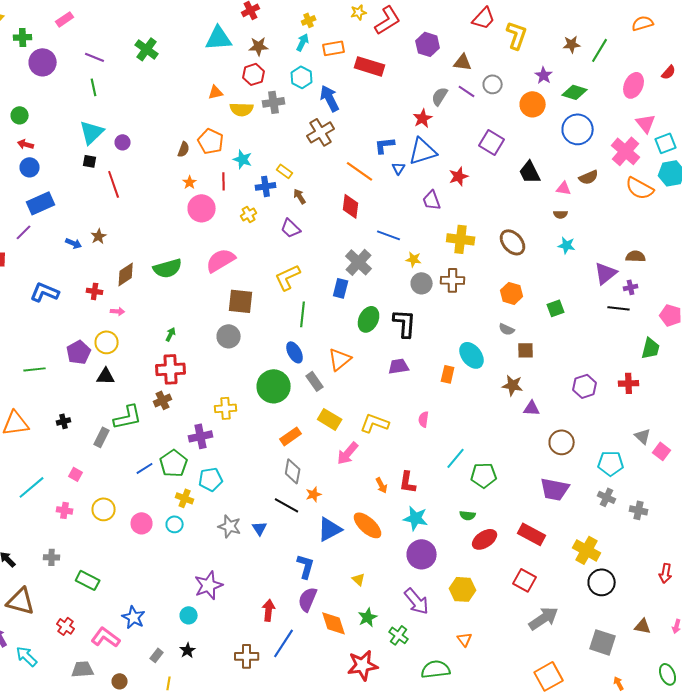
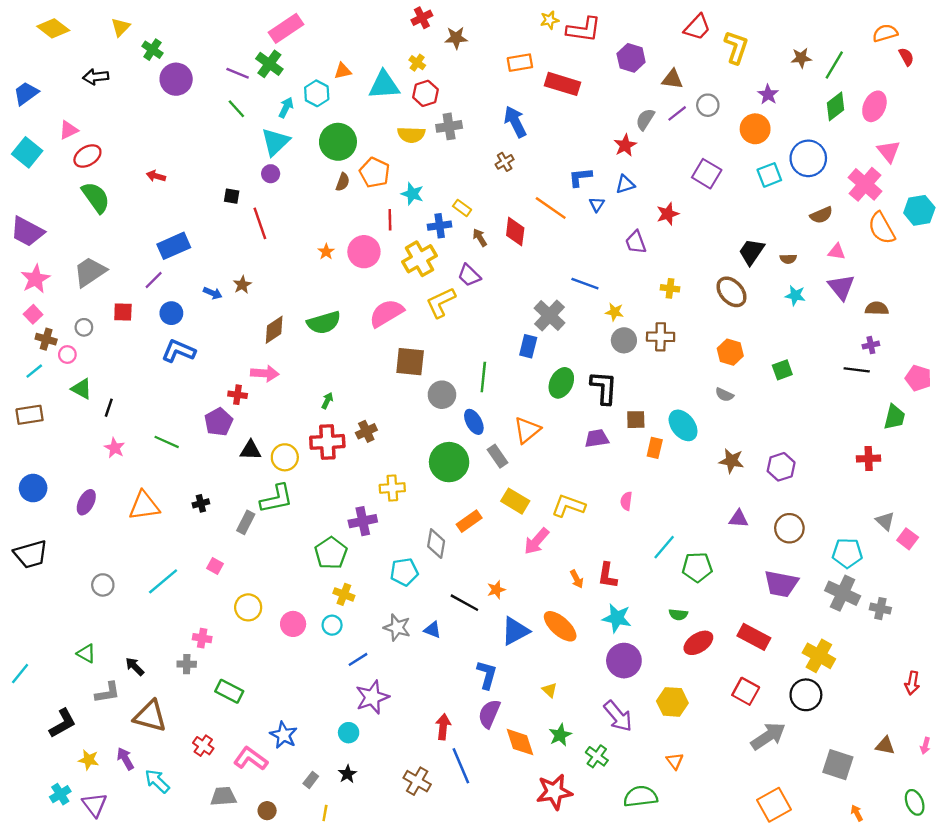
pink rectangle: (65, 19) -> (286, 28), moved, size x1.6
yellow cross: (309, 20) -> (417, 63), moved, turned -32
red L-shape: (388, 20) -> (584, 30), turned 40
green cross: (23, 37) -> (152, 50), turned 36
cyan triangle: (219, 38) -> (384, 85), moved
cyan arrow: (303, 42) -> (286, 108), moved
brown star: (259, 46) -> (456, 38), moved
green cross: (147, 49) -> (269, 64), moved
red semicircle: (669, 72) -> (906, 57), moved, turned -70
cyan hexagon: (302, 77) -> (317, 93), moved
green line: (94, 87) -> (236, 109), turned -30
purple line: (467, 91) -> (677, 113), turned -72
orange triangle: (216, 92) -> (343, 71), moved
green diamond: (575, 92) -> (835, 106), moved, turned -55
green circle: (20, 115) -> (338, 142), moved, size x1.8
cyan triangle: (92, 132) -> (275, 142), moved
brown cross: (321, 132) -> (505, 162), size x0.6
cyan square: (666, 143) -> (769, 175), moved
blue triangle: (423, 151) -> (625, 184), size x0.6
blue circle: (30, 167) -> (171, 313), moved
black trapezoid: (530, 172) -> (752, 252), moved, turned 60
orange star: (190, 182) -> (326, 252), moved
pink triangle: (564, 188) -> (837, 252), moved
orange semicircle: (640, 188) -> (882, 228), turned 32
red diamond: (351, 206) -> (515, 232), moved
yellow cross: (249, 214) -> (420, 259), size x1.8
yellow cross: (461, 239) -> (670, 288), size x0.6
purple triangle: (606, 273) -> (841, 287), moved, turned -30
yellow L-shape: (288, 277) -> (441, 303), moved
red cross: (95, 291) -> (238, 395), moved
pink arrow: (118, 311) -> (265, 373), size x1.6
gray circle: (229, 336) -> (442, 395), moved
yellow circle: (107, 342) -> (285, 457), moved
brown square: (526, 350) -> (636, 420), moved
green line: (35, 369) -> (167, 442), turned 30
purple hexagon: (585, 386) -> (781, 467), moved
brown cross: (163, 400) -> (366, 431), moved
purple triangle: (532, 408) -> (739, 519), moved
blue line: (145, 468) -> (358, 659), moved
gray diamond: (293, 471) -> (436, 544), moved
cyan pentagon: (211, 479) -> (404, 572), moved
gray cross: (607, 497) -> (843, 593), size x1.6
pink cross: (65, 510) -> (202, 638), moved
blue triangle: (260, 528) -> (433, 630), turned -35
black circle: (602, 582) -> (806, 695), moved
blue line: (284, 643) -> (461, 766), turned -56
brown cross: (247, 656) -> (417, 781), turned 30

